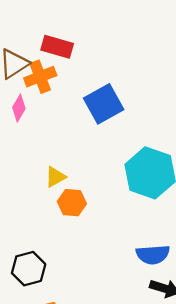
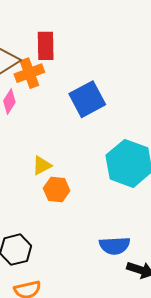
red rectangle: (57, 47) -> (46, 46), turned 72
blue semicircle: (153, 255) -> (115, 246), moved

